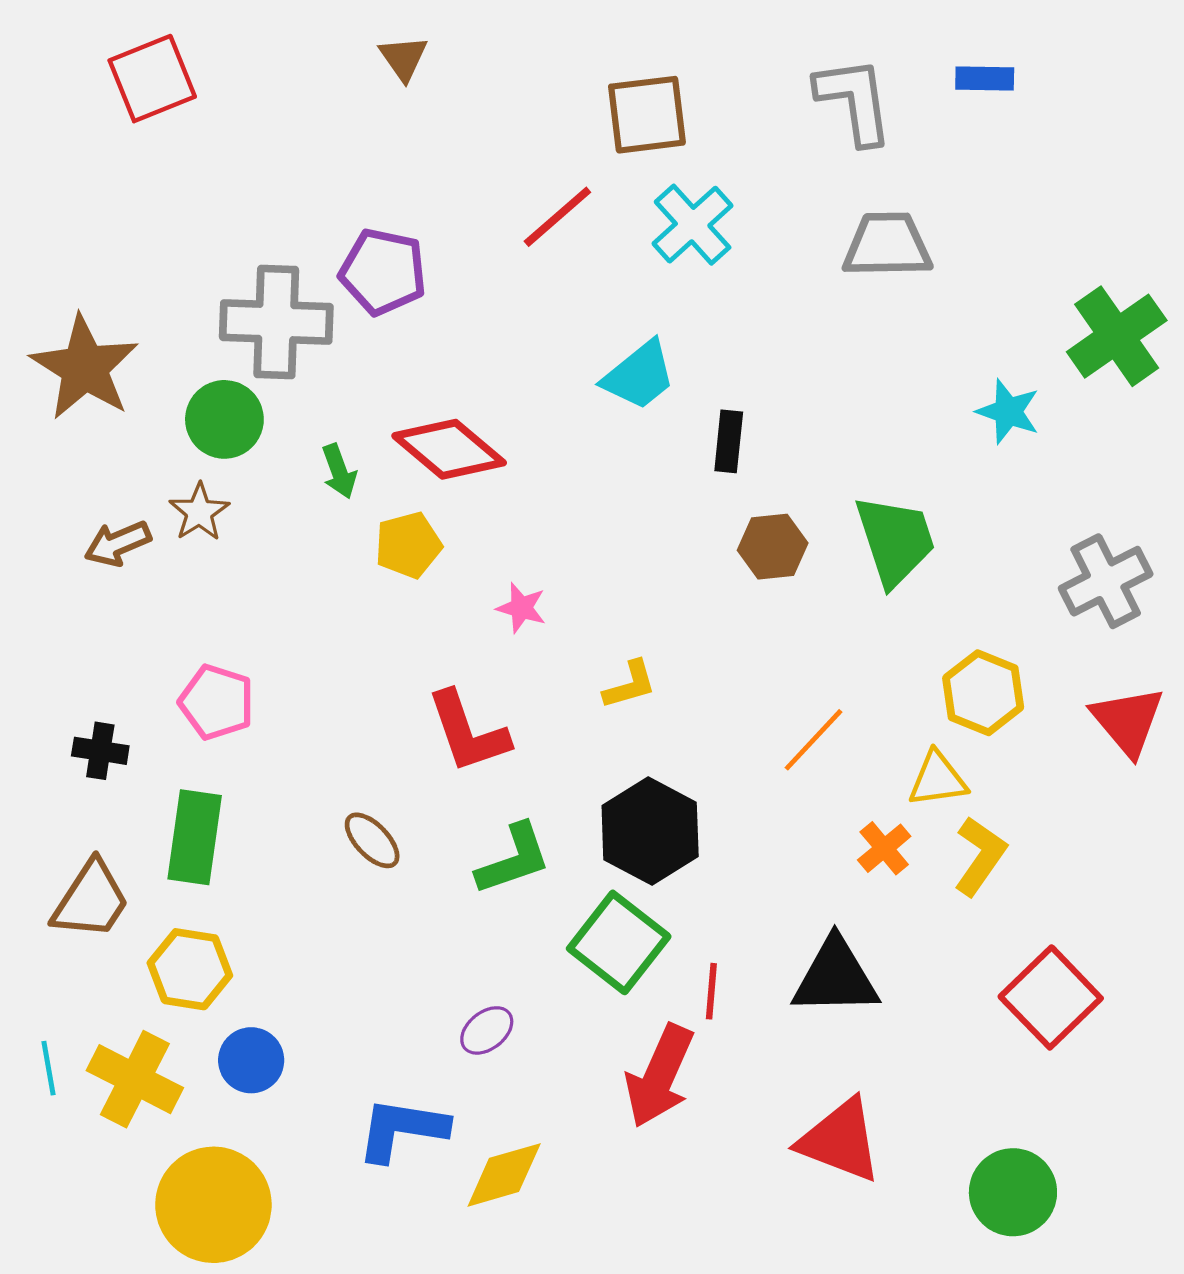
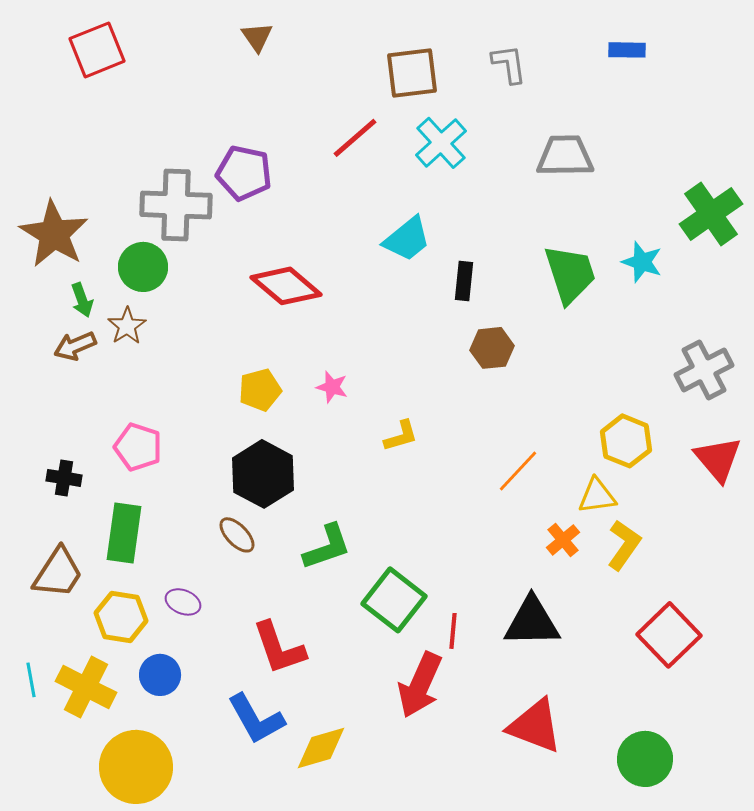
gray L-shape: (854, 101) -> (509, 64), moved, size x0.7
green arrow: (339, 471) -> (82, 300), moved
green trapezoid: (895, 540) -> (570, 274), moved
yellow pentagon: (408, 545) -> (260, 390), moved
red L-shape: (468, 732) -> (279, 648), moved
black hexagon: (650, 831) -> (263, 474), moved
purple ellipse: (487, 1030) -> (183, 602), moved, turned 60
blue L-shape: (402, 1129) -> (256, 719), turned -128

